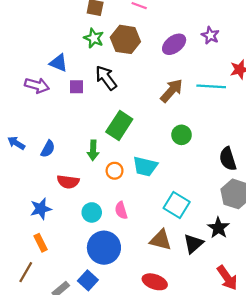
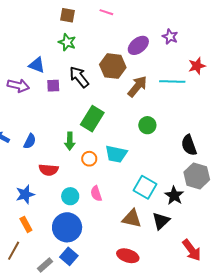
brown hexagon: (125, 39) -> (113, 66), moved
black star: (218, 228) -> (174, 196), moved
blue circle: (104, 248) -> (67, 227), moved

